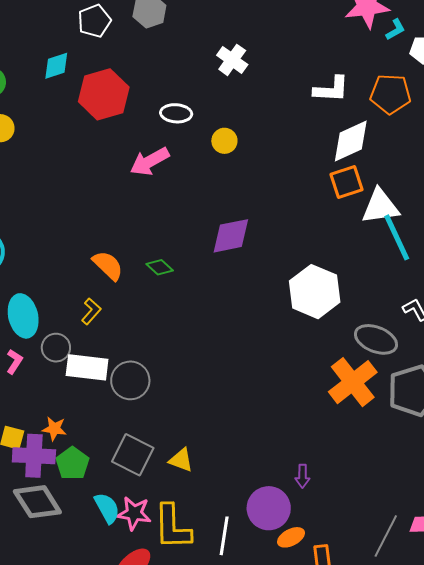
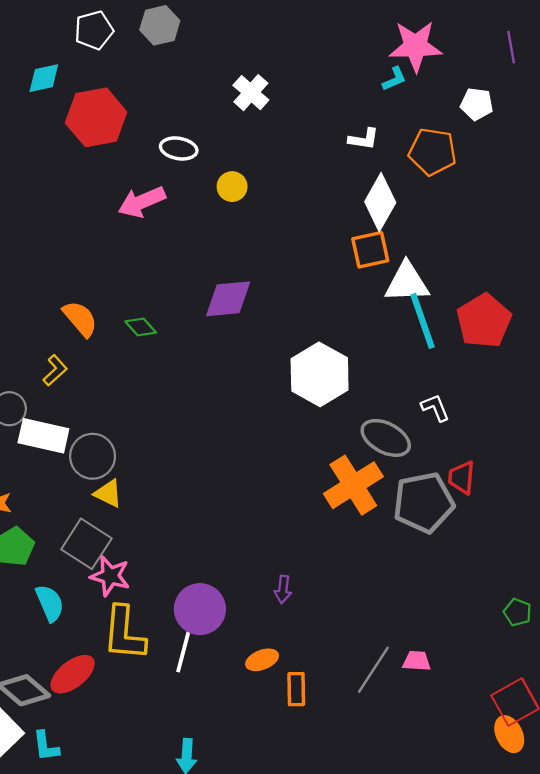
cyan L-shape: (396, 30) -> (394, 79), moved
white L-shape: (331, 89) -> (364, 139), size x0.7
white diamond: (351, 141) -> (380, 202), turned -42
yellow triangle: (181, 460) -> (108, 493), moved
purple circle: (269, 508) -> (200, 609), moved
pink star: (134, 513) -> (110, 576), moved

